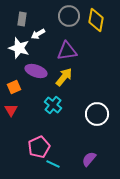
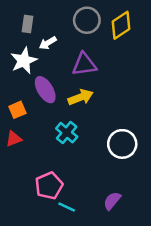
yellow diamond: (96, 20) -> (121, 25), turned 45
white star: (19, 48) -> (24, 61), turned 30
purple ellipse: (36, 71) -> (45, 90), turned 40
yellow arrow: (64, 77) -> (81, 97), turned 30
red triangle: (11, 110) -> (14, 139), turned 40

